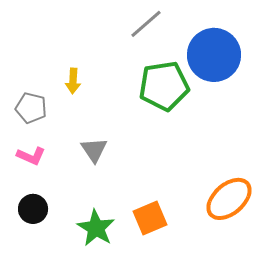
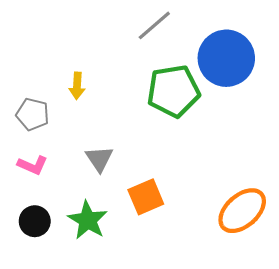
orange square: (150, 218) -> (146, 197), moved
green star: (96, 228) -> (88, 220), moved

